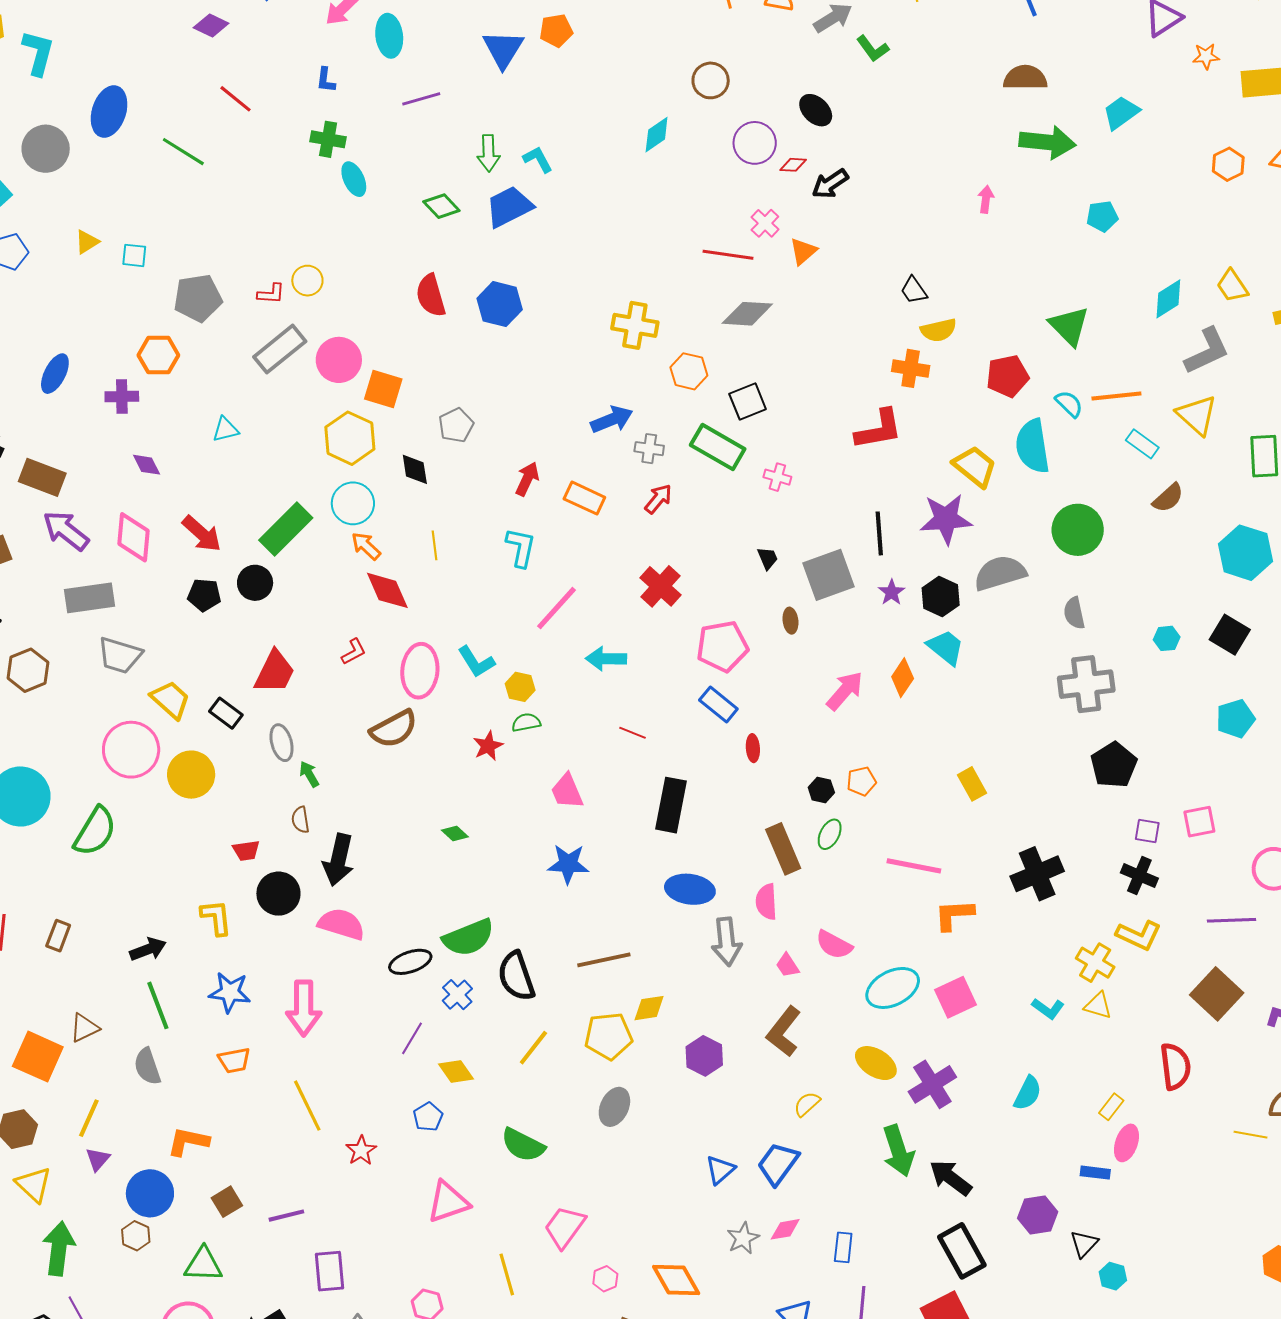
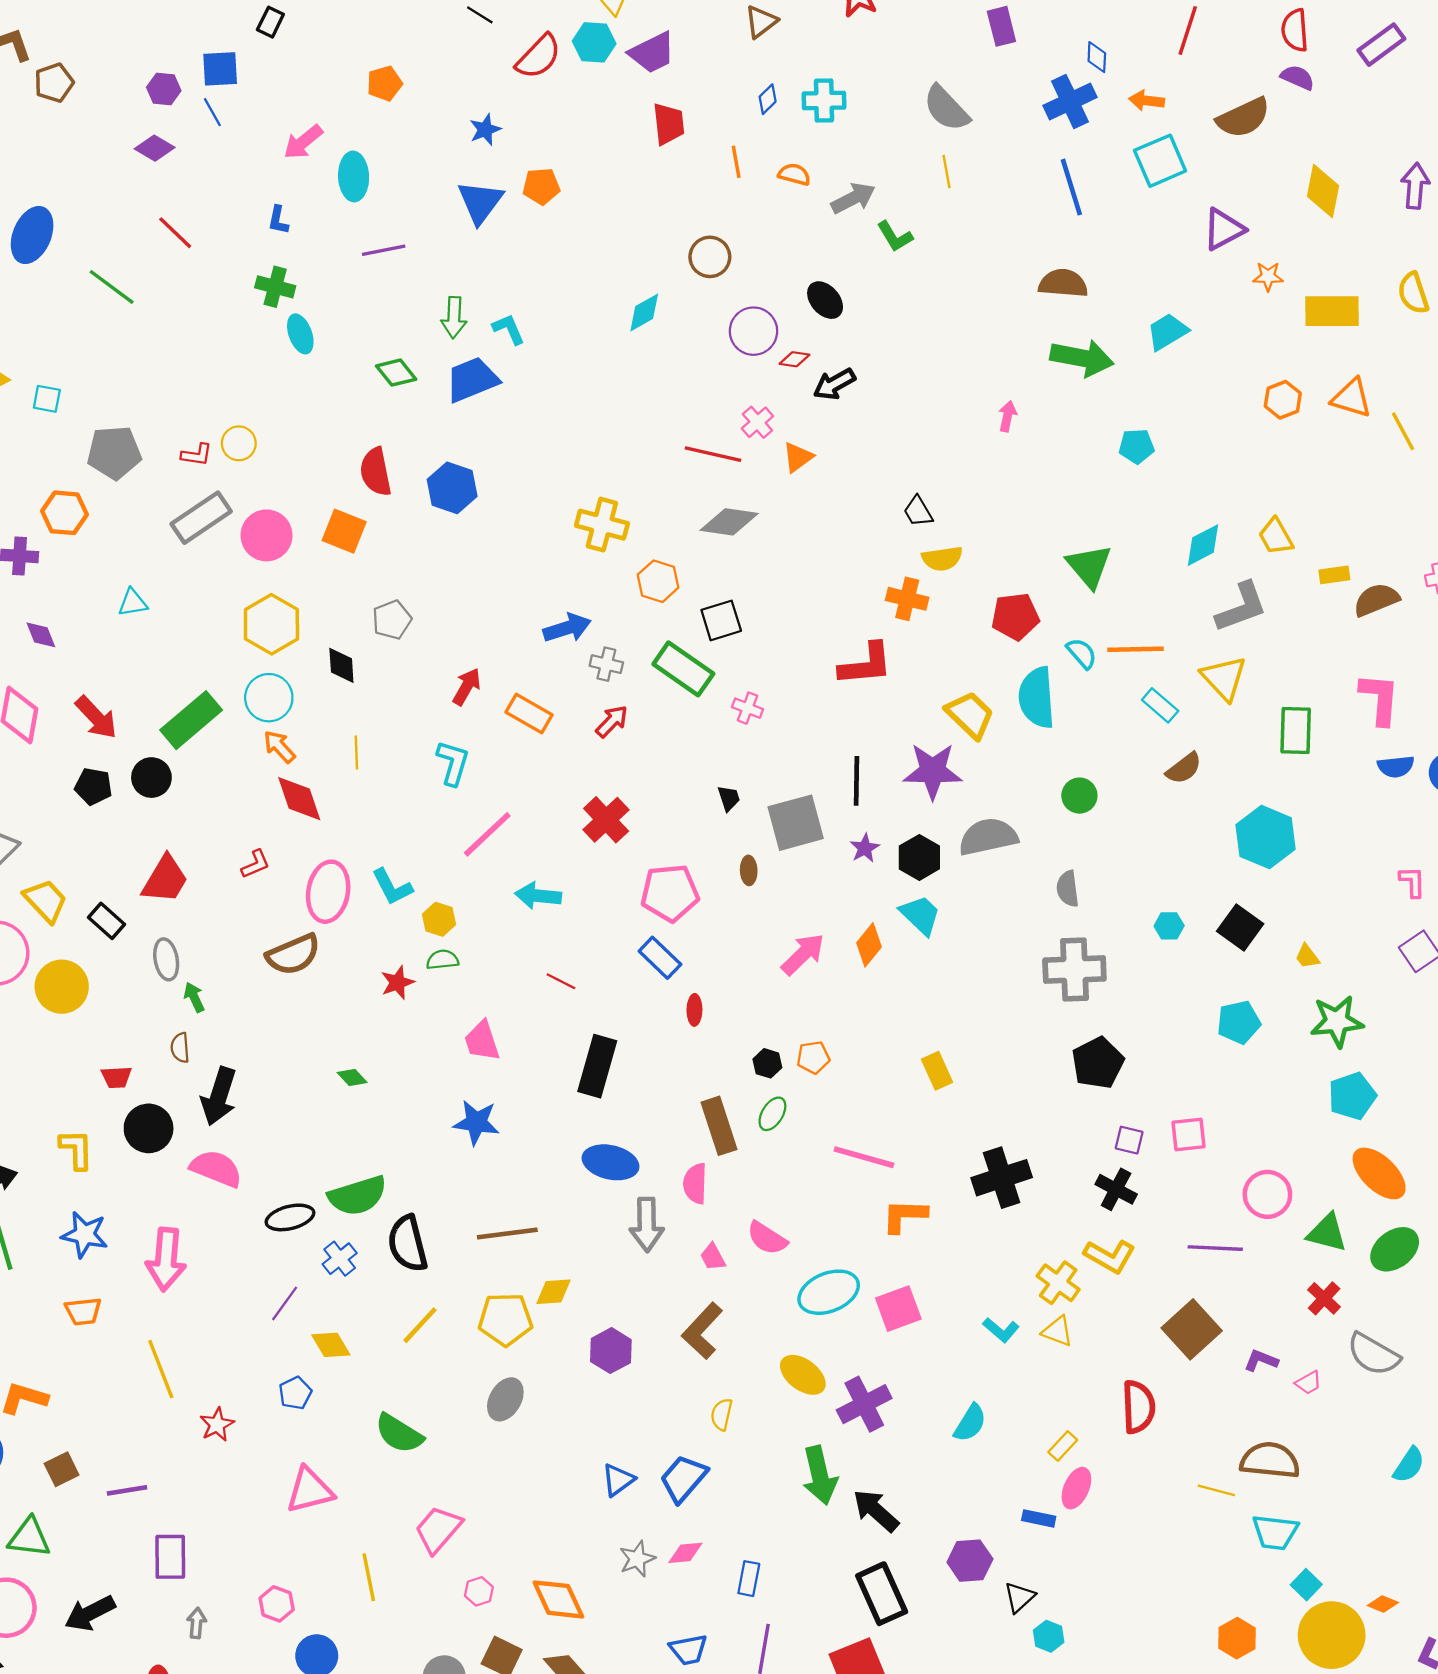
orange square: (383, 389) -> (344, 531), moved
green circle: (1078, 530) -> (1079, 796), size x0.6
yellow semicircle: (807, 1104) -> (722, 1414), turned -40

